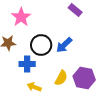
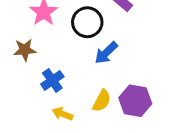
black circle: (41, 45) -> (87, 22), moved
blue cross: (27, 64) -> (52, 80), turned -35

